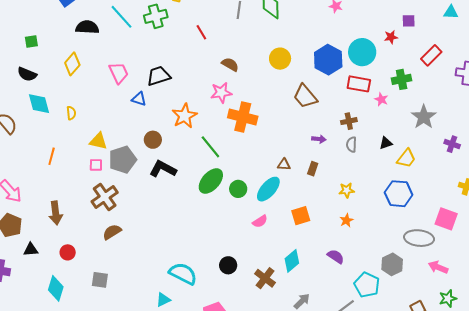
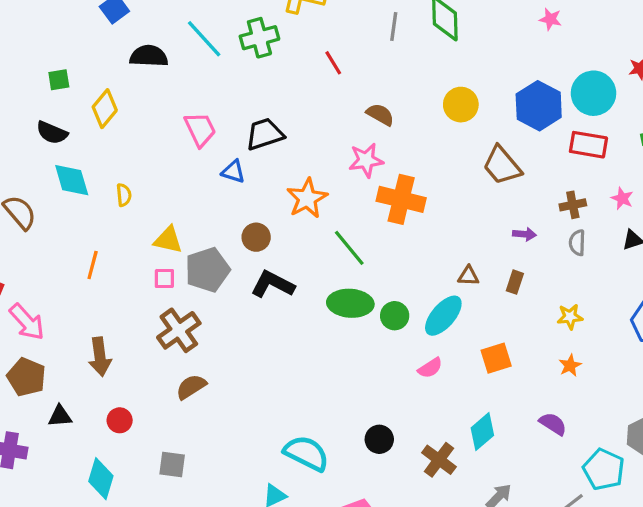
yellow diamond: (72, 64) -> (105, 109), moved
pink star: (381, 99) -> (622, 198), moved
green ellipse: (211, 181) -> (350, 303), turned 52

